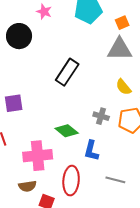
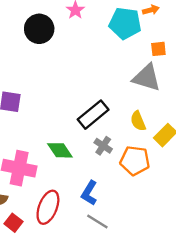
black rectangle: (67, 72) -> (93, 115), moved
blue L-shape: (91, 151) -> (89, 193), moved

